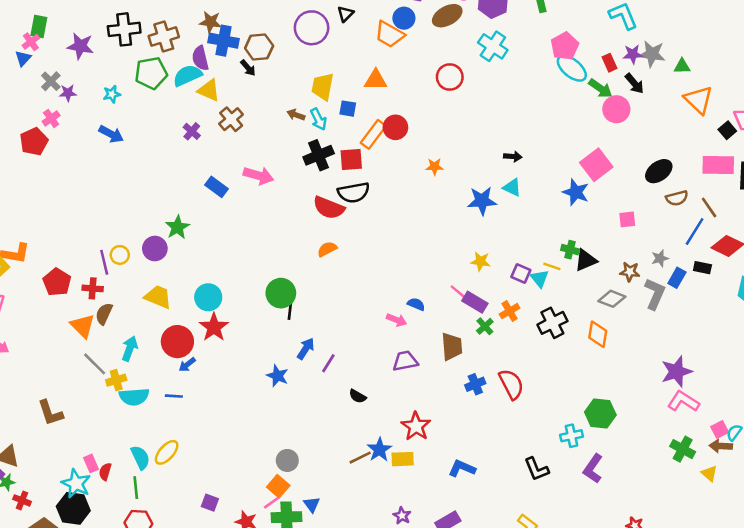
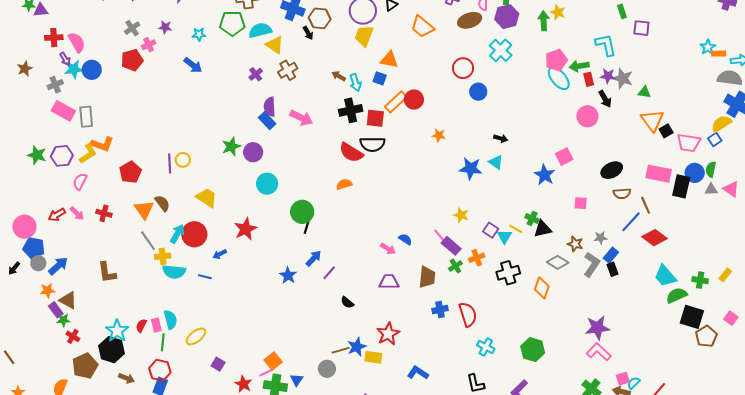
blue circle: (404, 18) -> (478, 92), moved
purple semicircle: (200, 58) -> (270, 107), moved
orange triangle: (376, 80) -> (389, 60), moved
gray cross: (51, 81) -> (132, 28), moved
yellow trapezoid: (323, 87) -> (364, 36), moved
green arrow: (600, 88) -> (579, 66), moved, turned 126
black square: (727, 130) -> (666, 131), moved
pink square: (596, 165) -> (564, 157), size x0.7
purple circle: (155, 249) -> (253, 152), moved
black rectangle: (702, 268) -> (612, 269), moved, turned 48
red cross: (93, 288) -> (104, 213), moved
cyan circle: (208, 297) -> (267, 184), moved
brown semicircle: (104, 314) -> (162, 203), turned 108
red circle: (177, 342) -> (194, 234), moved
cyan cross: (571, 436) -> (486, 347), moved, turned 30
yellow ellipse: (167, 452) -> (196, 336), moved
gray circle: (287, 460) -> (327, 369), moved
pink rectangle: (91, 463) -> (156, 325), moved

